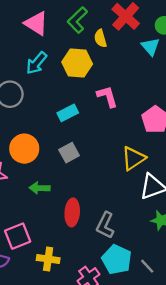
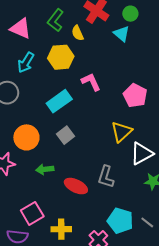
cyan rectangle: (68, 113) -> (59, 101), size x1.4
red ellipse: (72, 212) -> (76, 186), turned -60
gray L-shape: (105, 225) -> (106, 177), moved

